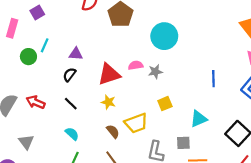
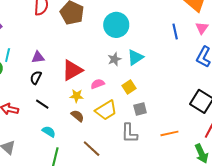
pink semicircle: (136, 65) -> (98, 84), moved
blue line: (213, 79) -> (175, 31), moved
cyan triangle: (199, 119) -> (135, 57), moved
brown semicircle: (113, 131) -> (77, 116), moved
gray square: (183, 143) -> (140, 109), moved

